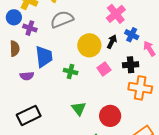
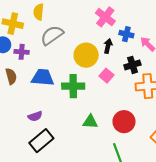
blue trapezoid: (44, 57) -> (43, 77), turned -65
green cross: (71, 72) -> (73, 86), size x1.5
purple semicircle: (27, 76) -> (35, 116), moved
green triangle: (79, 109) -> (90, 122), turned -35

